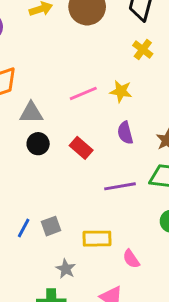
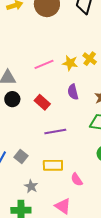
yellow cross: (143, 50) -> (90, 59), moved
purple line: (120, 186) -> (55, 131), moved
gray square: (51, 226) -> (21, 157), turned -32

